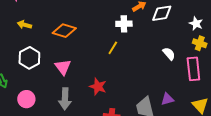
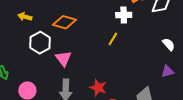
white hexagon: (29, 58) -> (40, 43), moved
red star: (98, 87) -> (98, 88), moved
purple triangle: (167, 99) -> (167, 71), moved

